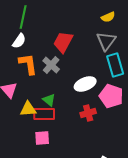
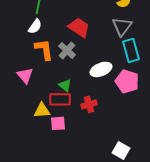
red trapezoid: (63, 42) -> (79, 27), turned 95
yellow triangle: (28, 109) -> (42, 110), moved
red cross: (88, 113) -> (89, 104), moved

